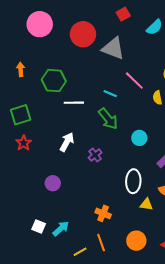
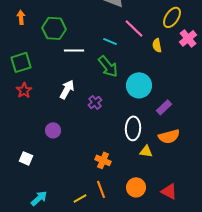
cyan circle: (139, 138) -> (139, 85), size x1.6
white square: (39, 226) -> (26, 158), moved
cyan arrow: (61, 229) -> (39, 198), moved

